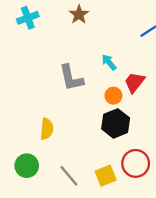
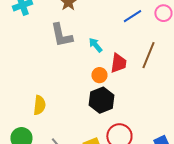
gray L-shape: (71, 78) -> (61, 35), moved
red trapezoid: (135, 82) -> (118, 63), turned 150

